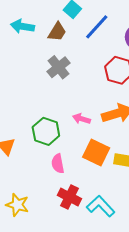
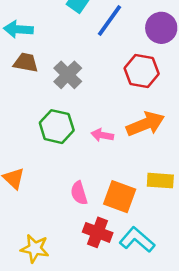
brown trapezoid: (57, 32) -> (26, 63), moved, turned -105
green hexagon: (46, 131) -> (57, 127), moved
orange square: (96, 152) -> (120, 197), moved

